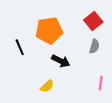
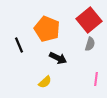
red square: (93, 21) -> (89, 20), size x1.4
orange pentagon: (49, 30) -> (47, 29), turned 30

